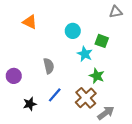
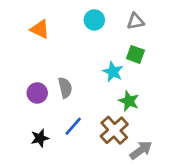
gray triangle: (116, 12) -> (135, 21), moved
cyan circle: (73, 31) -> (94, 20), moved
purple circle: (14, 76) -> (37, 93), moved

